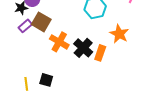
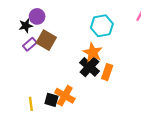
orange star: (119, 34) -> (93, 52), moved
orange cross: (59, 42) -> (65, 96), moved

